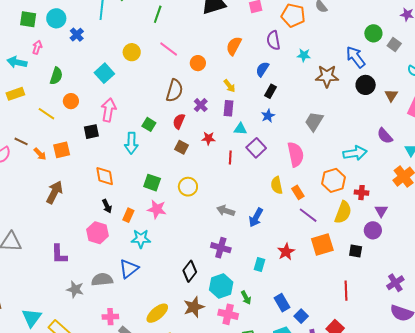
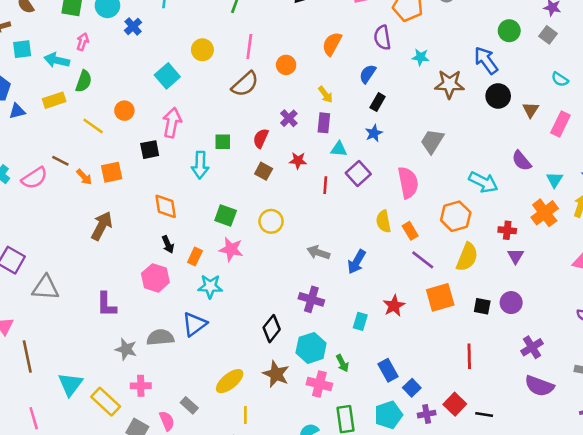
gray square: (394, 45) -> (548, 35), moved
pink line: (169, 49) -> (249, 46), turned 60
green semicircle: (56, 76) -> (84, 81), moved
brown semicircle: (174, 91) -> (245, 84), moved, turned 30
green square: (149, 124) -> (223, 142), turned -32
cyan arrow: (355, 153) -> (483, 182), turned 35
red cross: (361, 193) -> (507, 230), moved
purple circle: (373, 230) -> (511, 303), moved
brown star: (194, 307) -> (276, 374), turned -30
pink cross: (110, 317) -> (141, 386), moved

